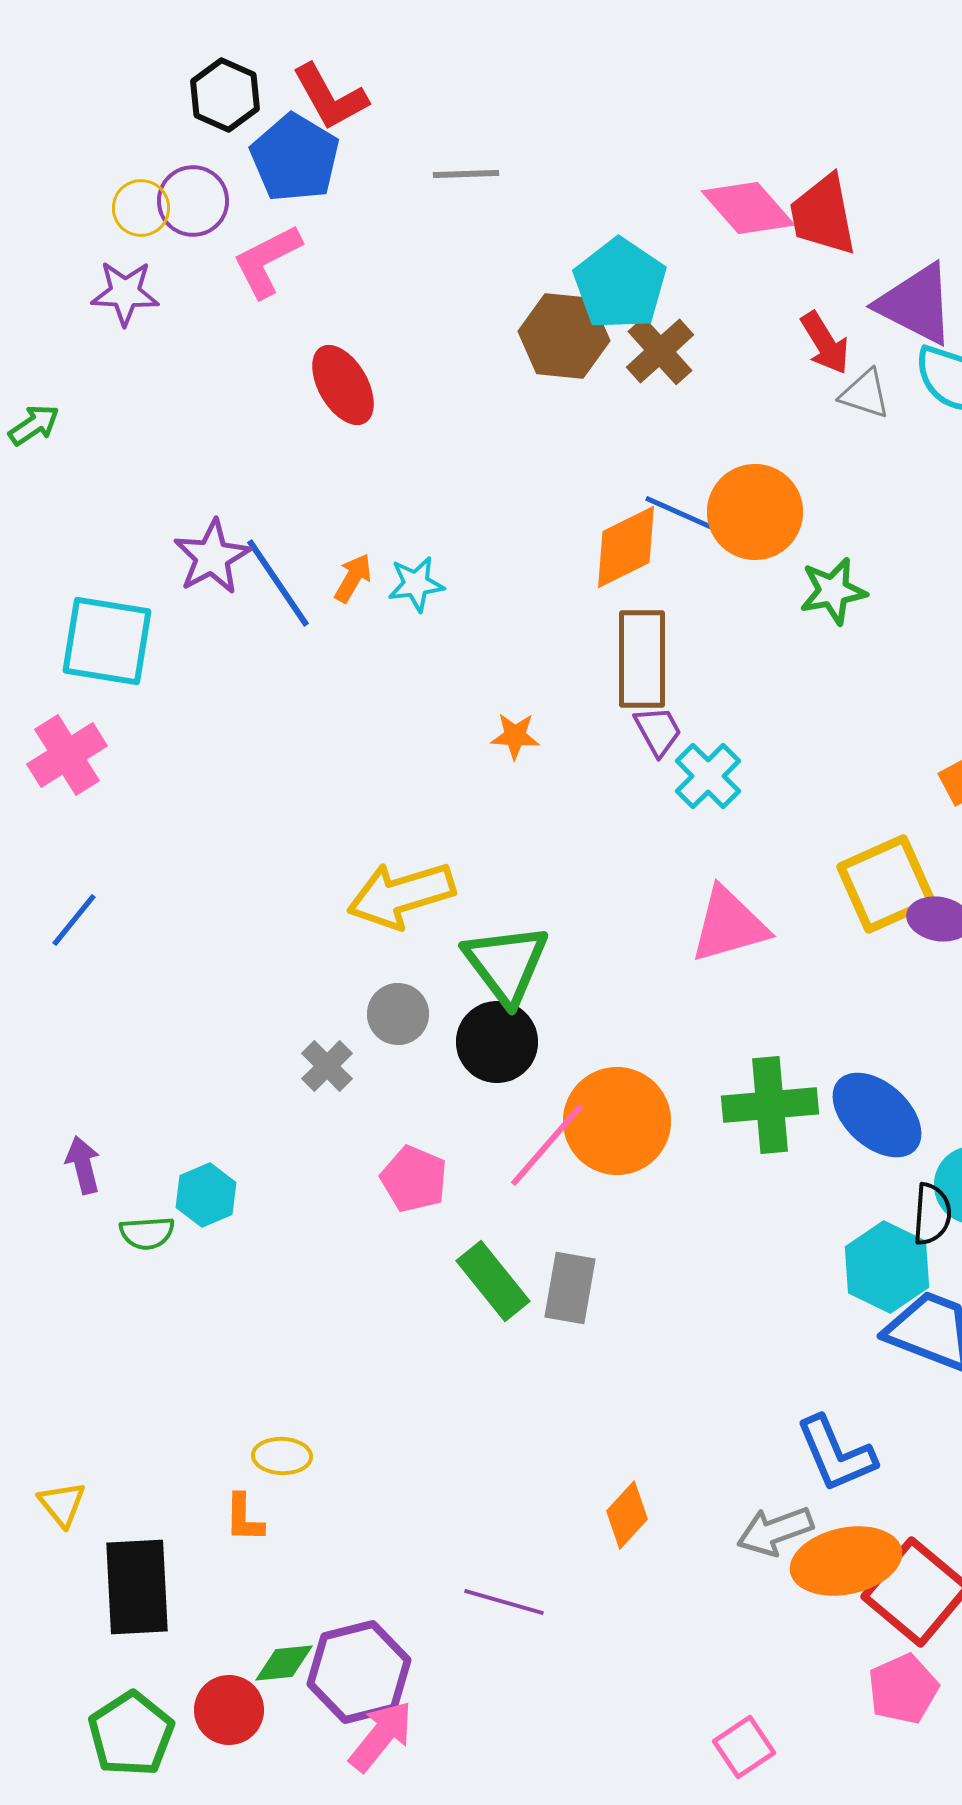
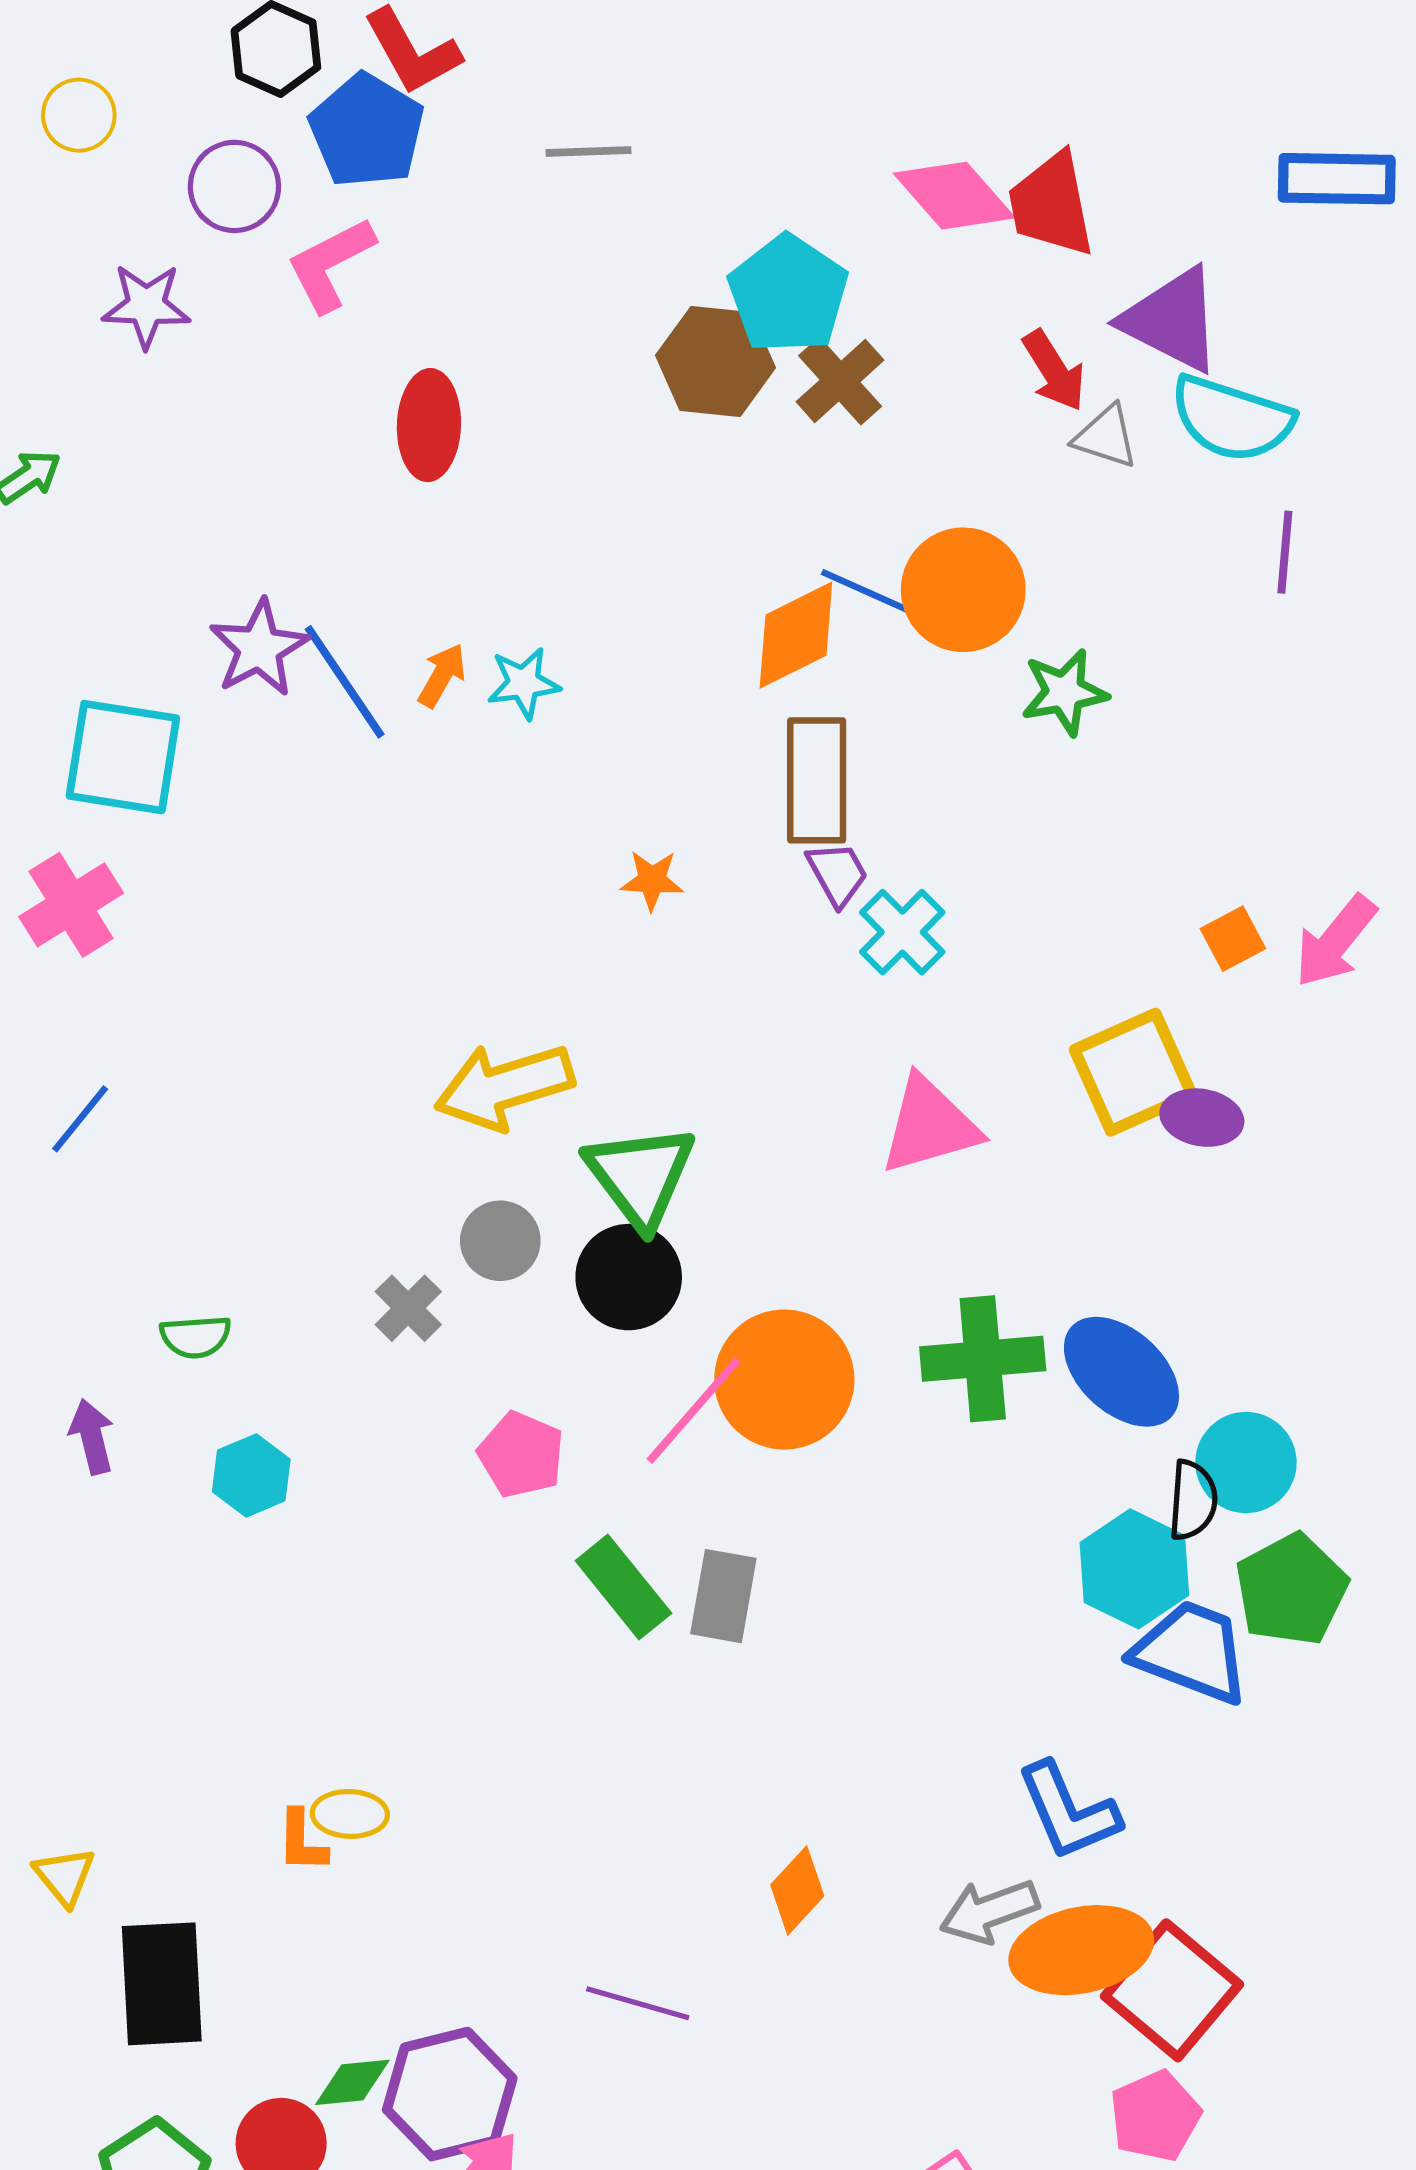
yellow circle: (141, 208) -> (79, 115), moved
red ellipse: (343, 385) -> (429, 425), turned 32
green semicircle: (147, 1233) -> (196, 1337), moved
orange L-shape: (244, 1518) -> (302, 1841), moved

